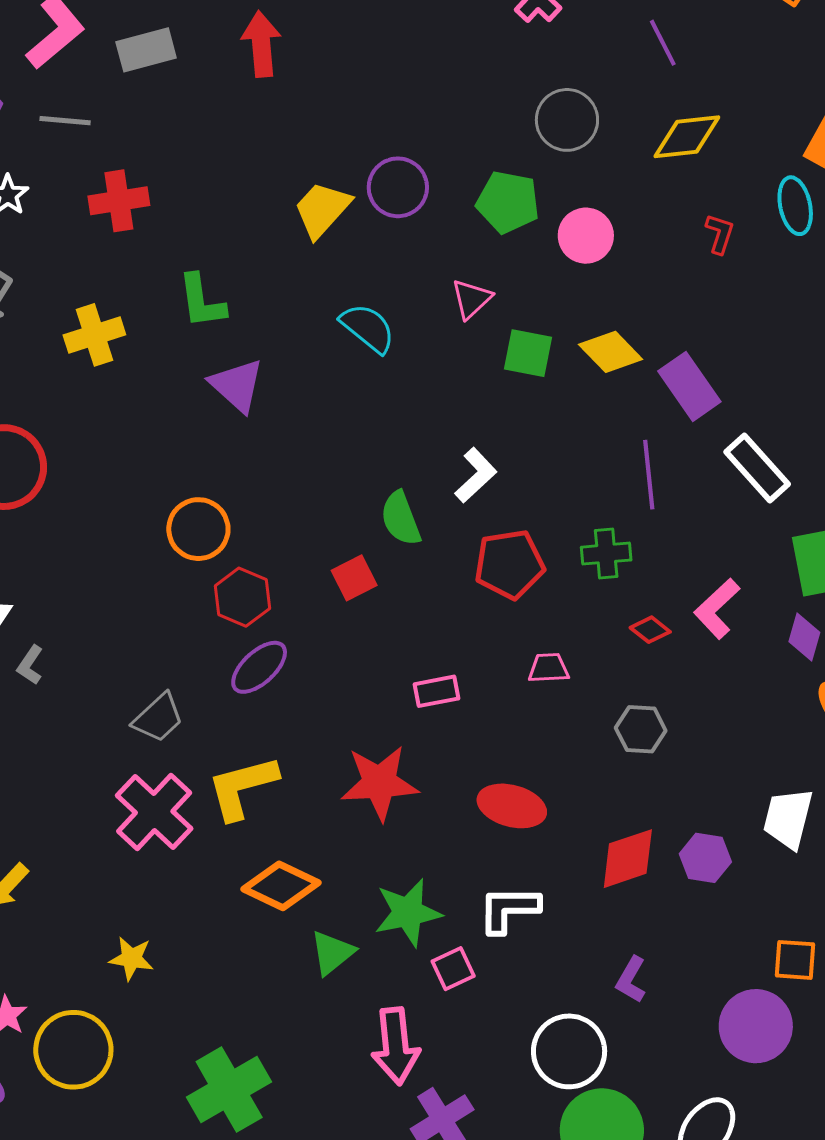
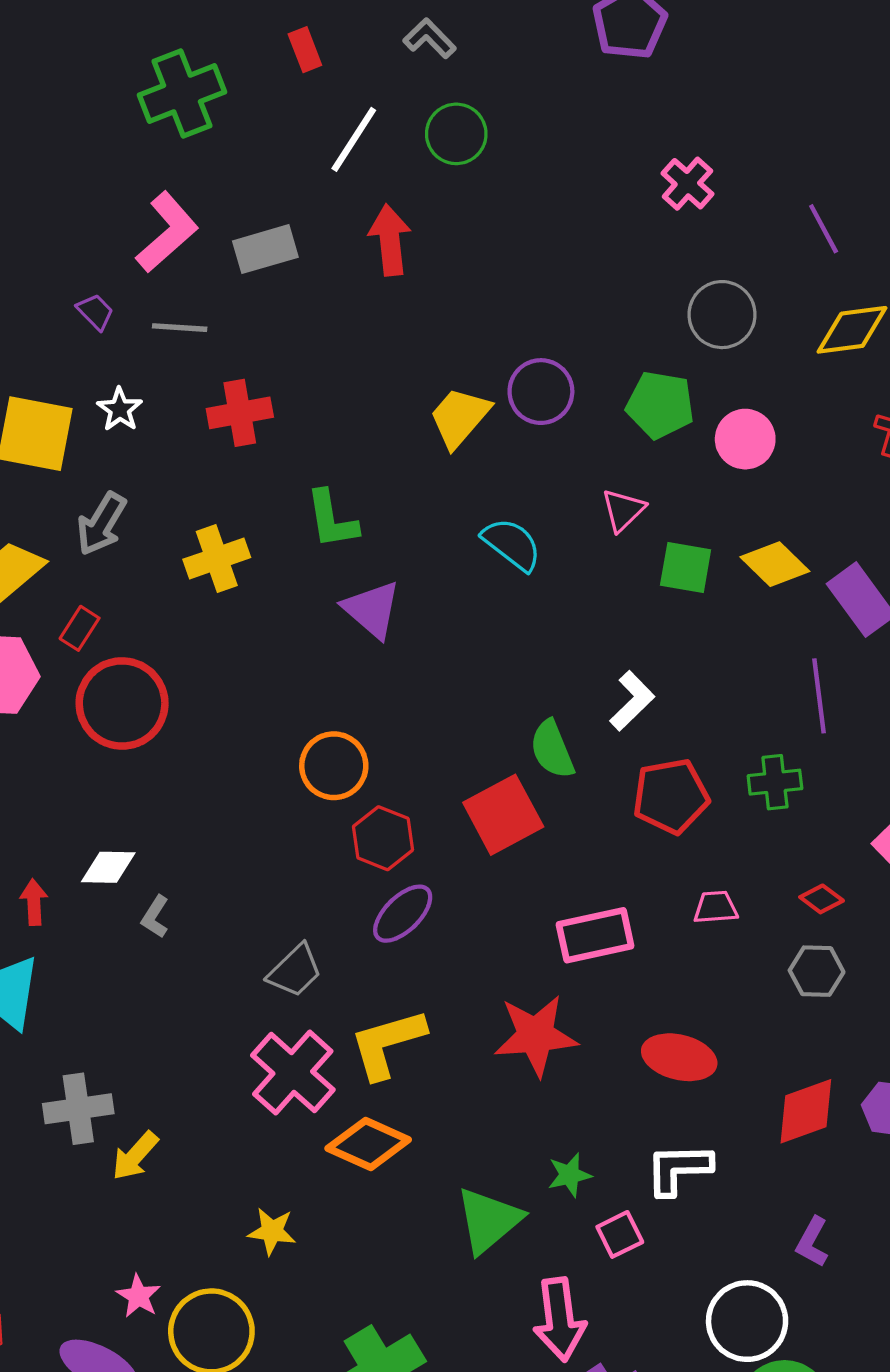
red square: (354, 578) -> (503, 815), size x1.6
red diamond: (650, 630) -> (822, 899), moved
pink rectangle: (437, 691) -> (595, 935), size x1.5
orange diamond: (281, 886) -> (368, 1144), moved
green star: (408, 913) -> (570, 1175), size x0.6
green triangle: (332, 953) -> (489, 1220), size x1.4

